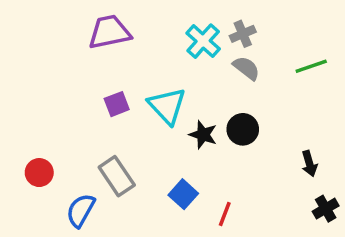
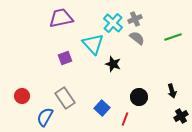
cyan triangle: (167, 106) -> (93, 44), moved
black circle: (243, 129) -> (139, 97), moved
black star: (203, 135) -> (113, 64), moved

